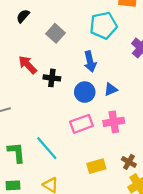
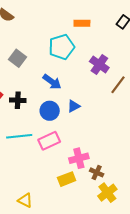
blue arrow: (90, 62) -> (52, 82), turned -36
pink cross: (114, 122) -> (79, 158), moved
cyan line: (47, 148) -> (19, 136), moved, turned -50

